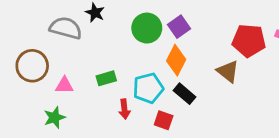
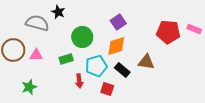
green circle: (147, 28) -> (82, 37), moved
orange diamond: (176, 60) -> (116, 46), turned 45
brown triangle: (228, 71) -> (146, 62), moved, turned -30
pink triangle: (64, 85) -> (36, 55), moved

